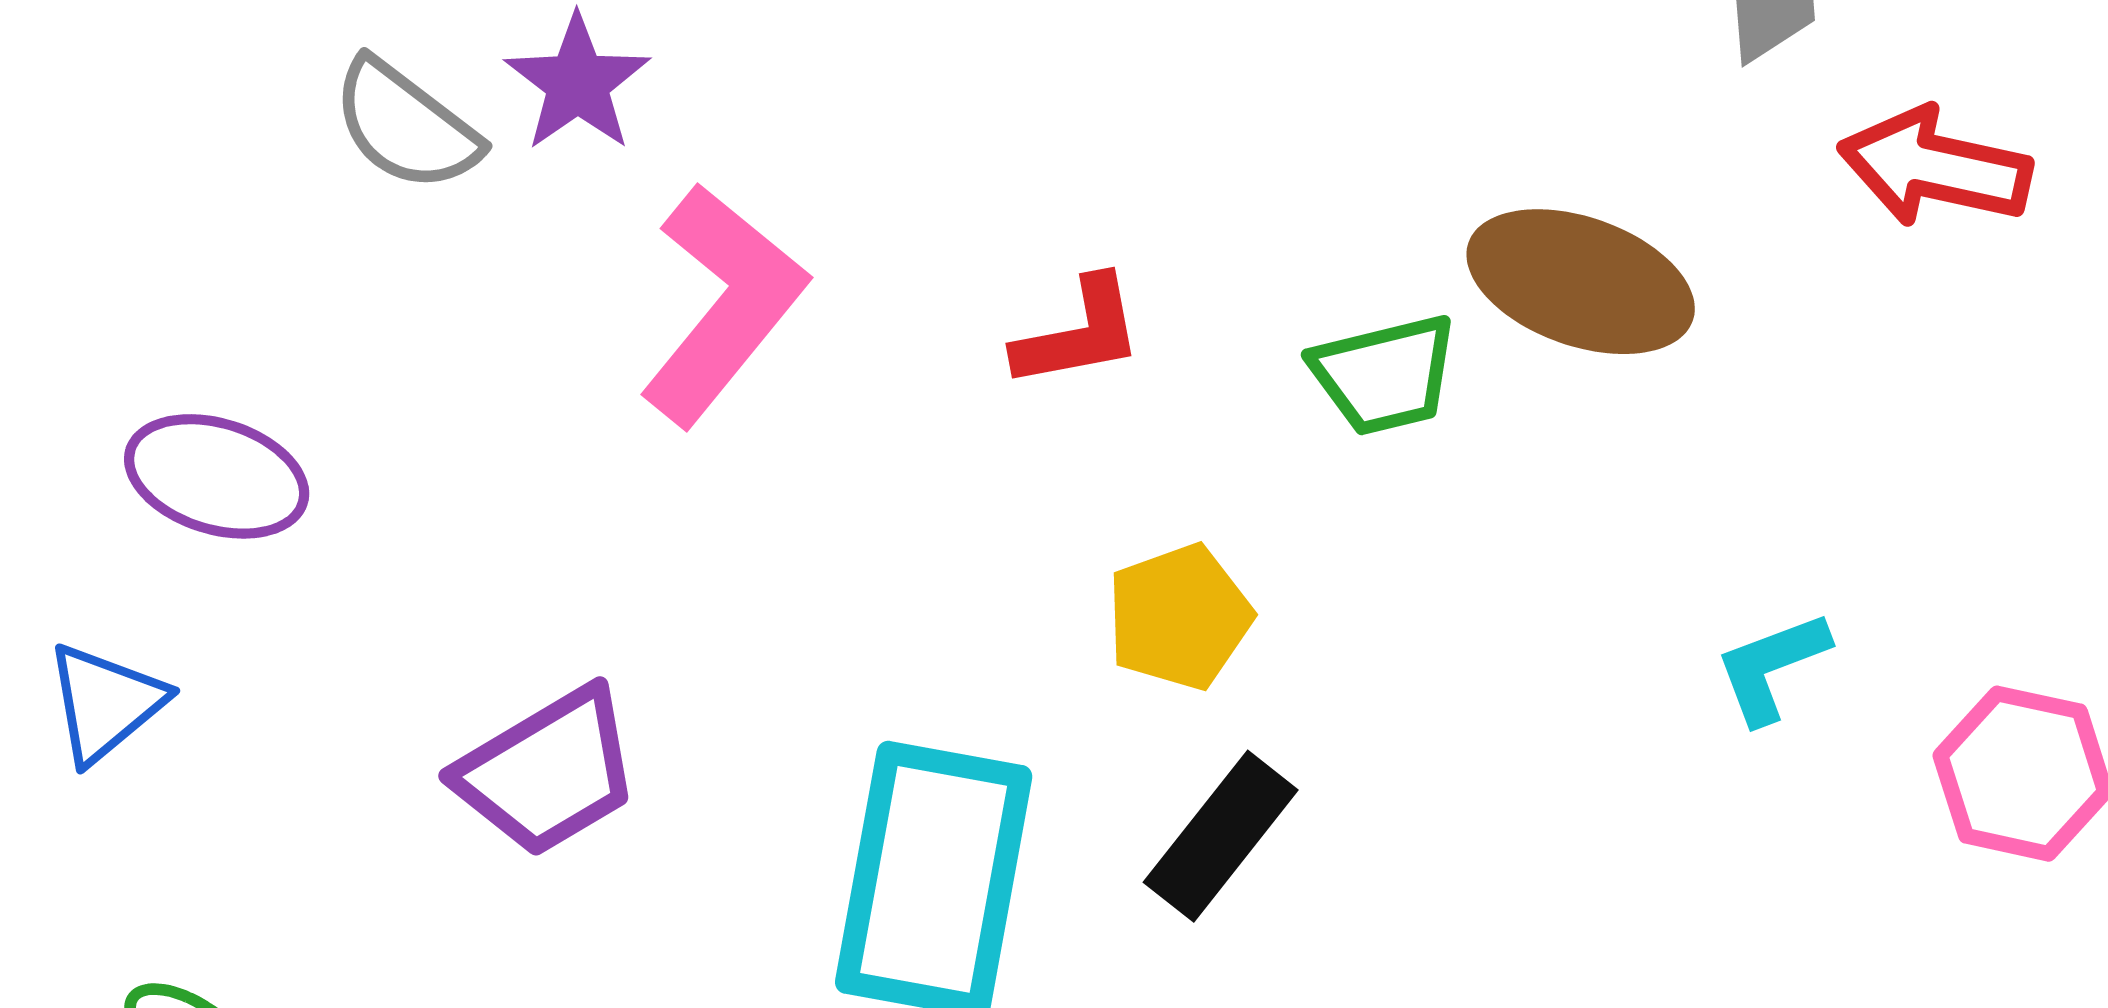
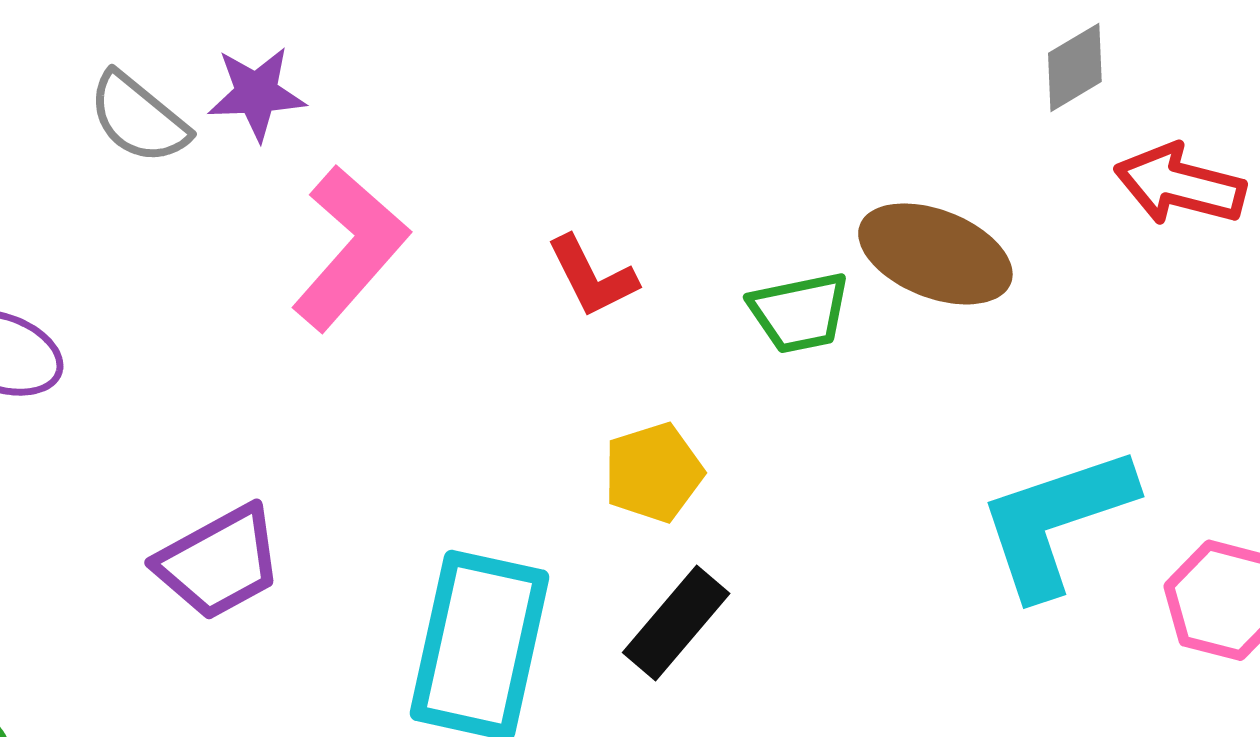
purple star: (578, 83) -> (257, 93), turned 30
red L-shape: (1079, 333) -> (592, 277), turned 72
cyan L-shape: (1772, 667) -> (1056, 521), size x2.0

